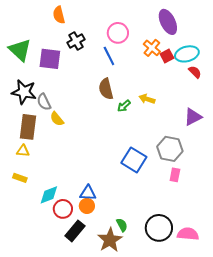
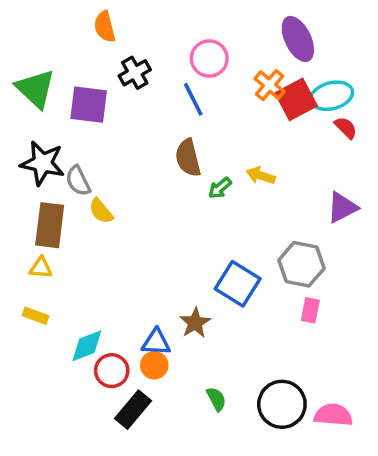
red square: (167, 56) -> (296, 99), size x1.6
brown star: (110, 240) -> (195, 323), moved, size x0.7

